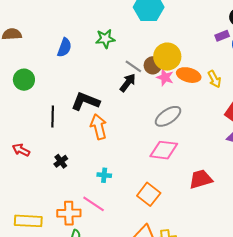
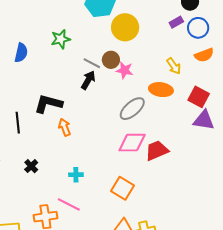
yellow circle: (167, 57) -> (125, 27), moved
orange ellipse: (189, 75) -> (161, 90), moved
orange arrow: (99, 127) -> (65, 127), size x0.7
red trapezoid: (201, 179) -> (157, 150), moved

